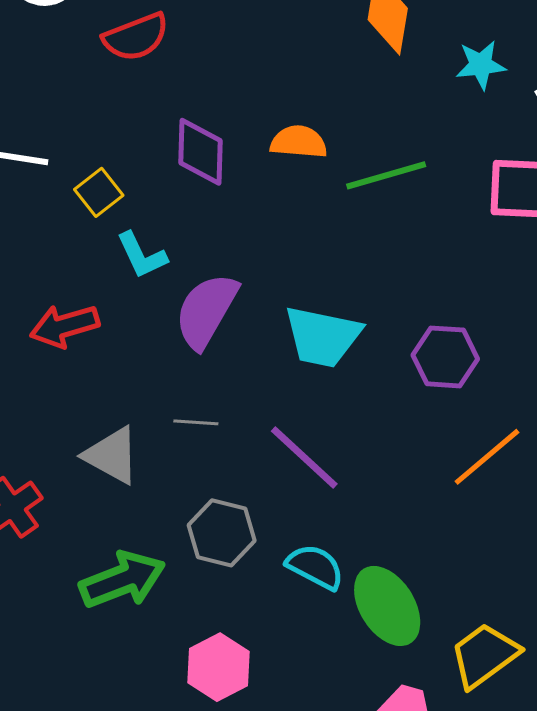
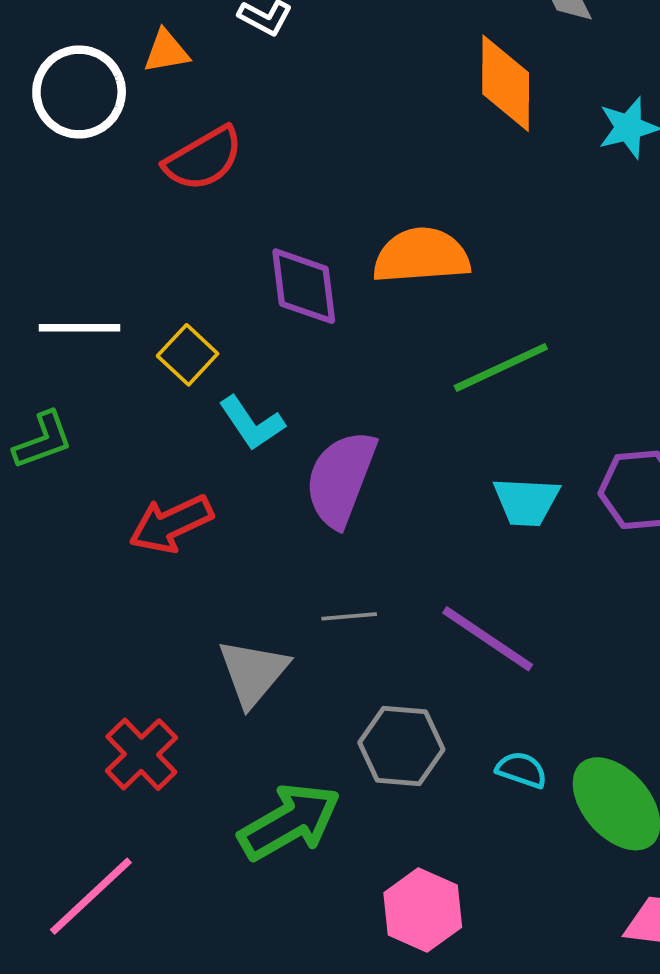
orange semicircle: (299, 142) -> (421, 256), size x1.4
green line: (386, 175) -> (501, 367), moved
cyan trapezoid: (322, 337) -> (526, 501), moved, size x0.7
gray triangle: (112, 455) -> (253, 672), turned 50
cyan semicircle: (315, 567) -> (522, 770), size x0.7

